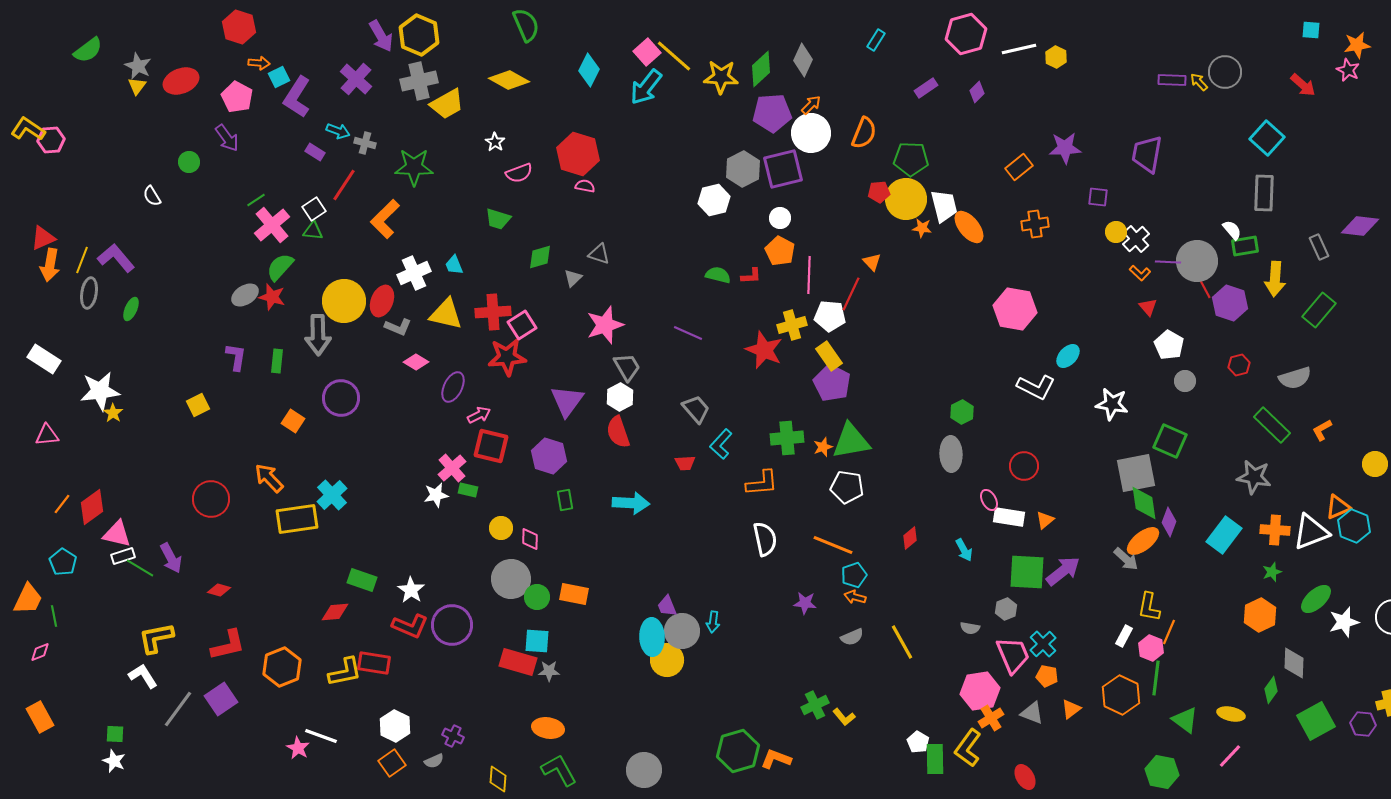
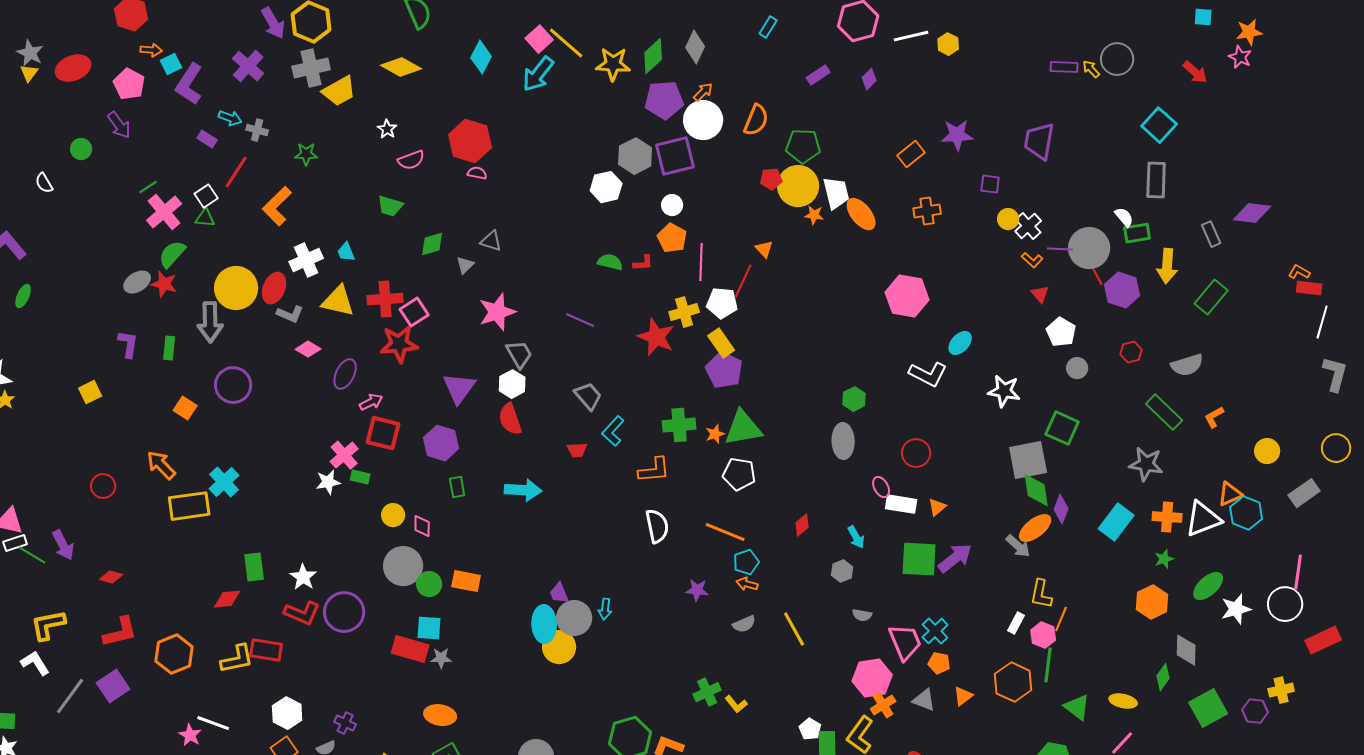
green star: (414, 167) -> (306, 154), size x0.6
red circle: (211, 499) -> (103, 486), size x0.7
green rectangle: (362, 580) -> (254, 567), turned 64
gray hexagon: (1006, 609) -> (842, 571), moved

